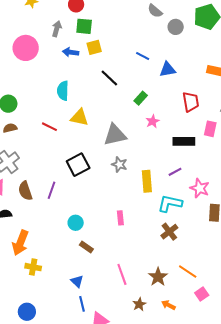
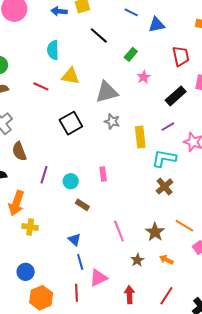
black rectangle: (184, 141) -> (176, 96), turned -40
purple line: (51, 190) -> (44, 175), moved
pink rectangle: (120, 218) -> (103, 174), moved

